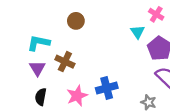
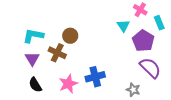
brown circle: (76, 21) -> (70, 36), moved
black semicircle: (41, 97) -> (35, 85), turned -42

